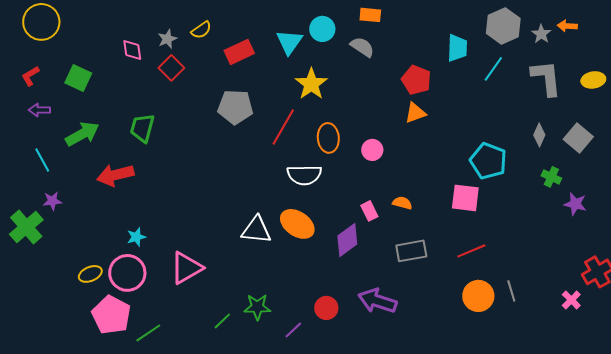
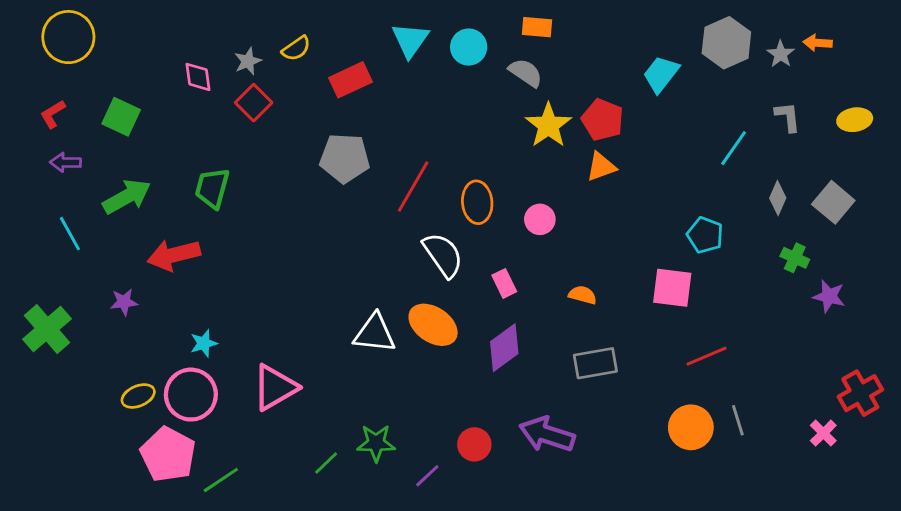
cyan triangle: (289, 42) -> (410, 40), moved
cyan trapezoid: (457, 48) -> (661, 74), turned -144
cyan line: (493, 69) -> (734, 148), moved
gray L-shape: (546, 78) -> (788, 117), size x0.6
yellow star: (311, 84) -> (548, 125), moved
cyan pentagon: (488, 161) -> (705, 235), size x0.7
white semicircle: (304, 175) -> (443, 255), turned -124
purple star: (52, 201) -> (124, 302), moved
pink rectangle: (369, 211) -> (504, 283), moved
red line: (471, 251) -> (707, 356), moved

